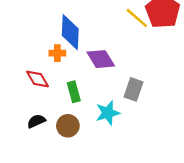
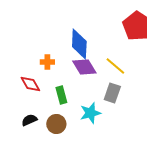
yellow line: (137, 18) -> (115, 66), moved
blue diamond: (70, 32) -> (79, 44), moved

